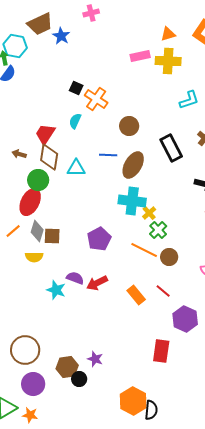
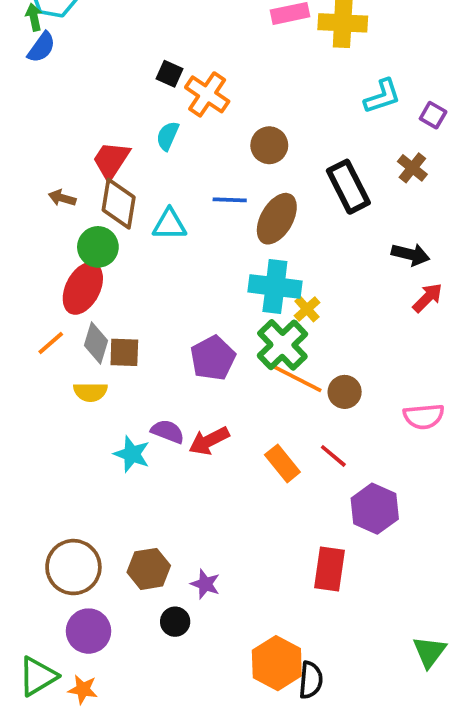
green cross: (158, 230) -> (282, 345), moved, size x1.5
brown hexagon: (67, 367) -> (149, 569), moved

